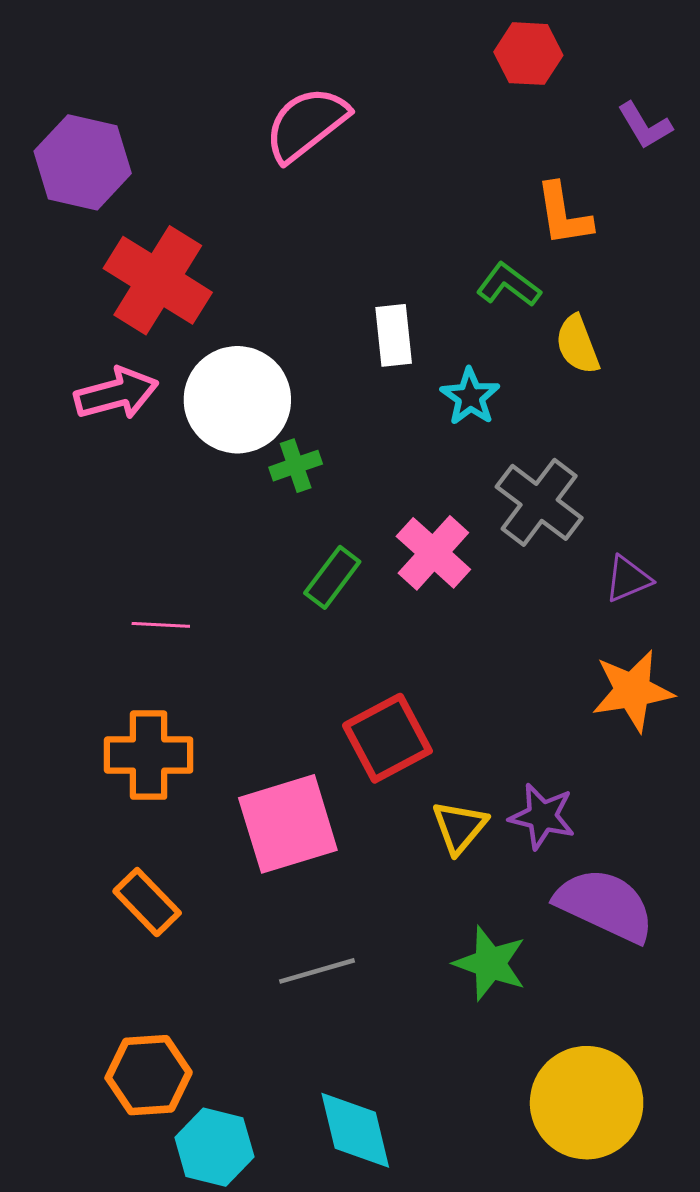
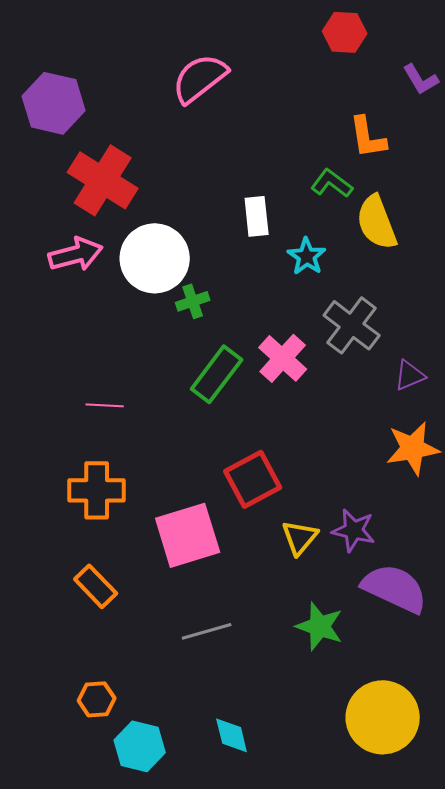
yellow semicircle: (577, 345) -> (377, 222), size x1.4
green rectangle: (332, 577) -> (217, 374), size x1.4
orange hexagon: (149, 1075) -> (97, 699), size x0.7
cyan diamond: (355, 1130) -> (232, 735), size x0.7

